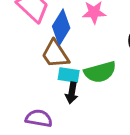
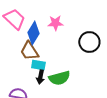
green semicircle: (100, 72) -> (59, 78), moved

